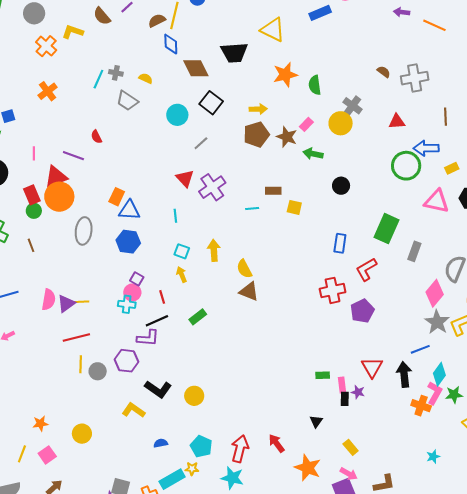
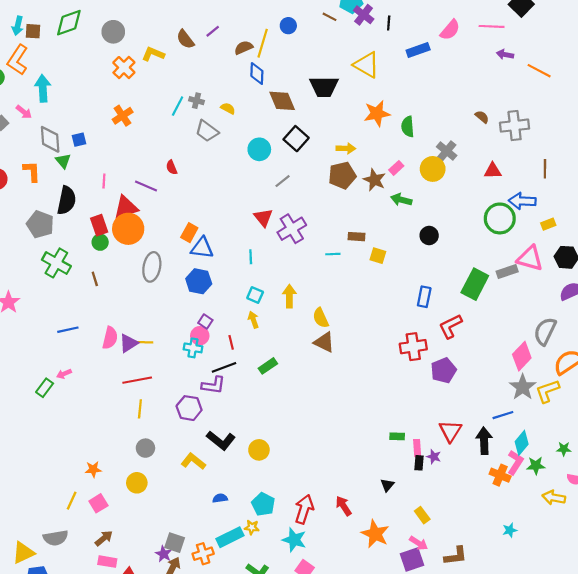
gray rectangle: (414, 251) -> (507, 271), moved, turned 48
gray circle: (98, 371) -> (145, 448), moved

